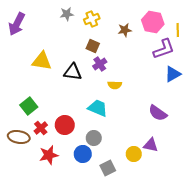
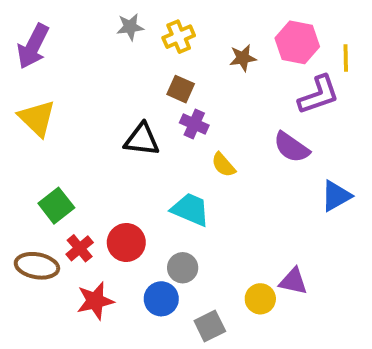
yellow triangle: (42, 61) -> (37, 118), moved, turned 35
purple cross: (100, 64) -> (194, 124), turned -32
blue triangle: (173, 74) -> (336, 196), moved
yellow semicircle: (115, 85) -> (223, 165), turned 48
purple semicircle: (158, 113) -> (291, 147), moved

